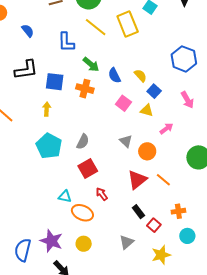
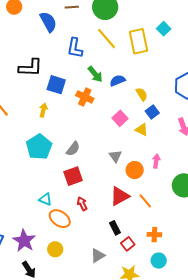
blue semicircle: (28, 31) -> (48, 22), moved, size x1.5
blue semicircle: (114, 75) -> (117, 81), moved, turned 84
pink arrow: (166, 129) -> (156, 161), moved, turned -56

